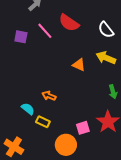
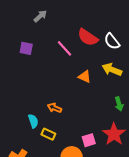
red semicircle: (69, 23) -> (88, 37), moved
pink line: (45, 31) -> (65, 48), moved
cyan semicircle: (28, 109) -> (33, 121), turned 32

